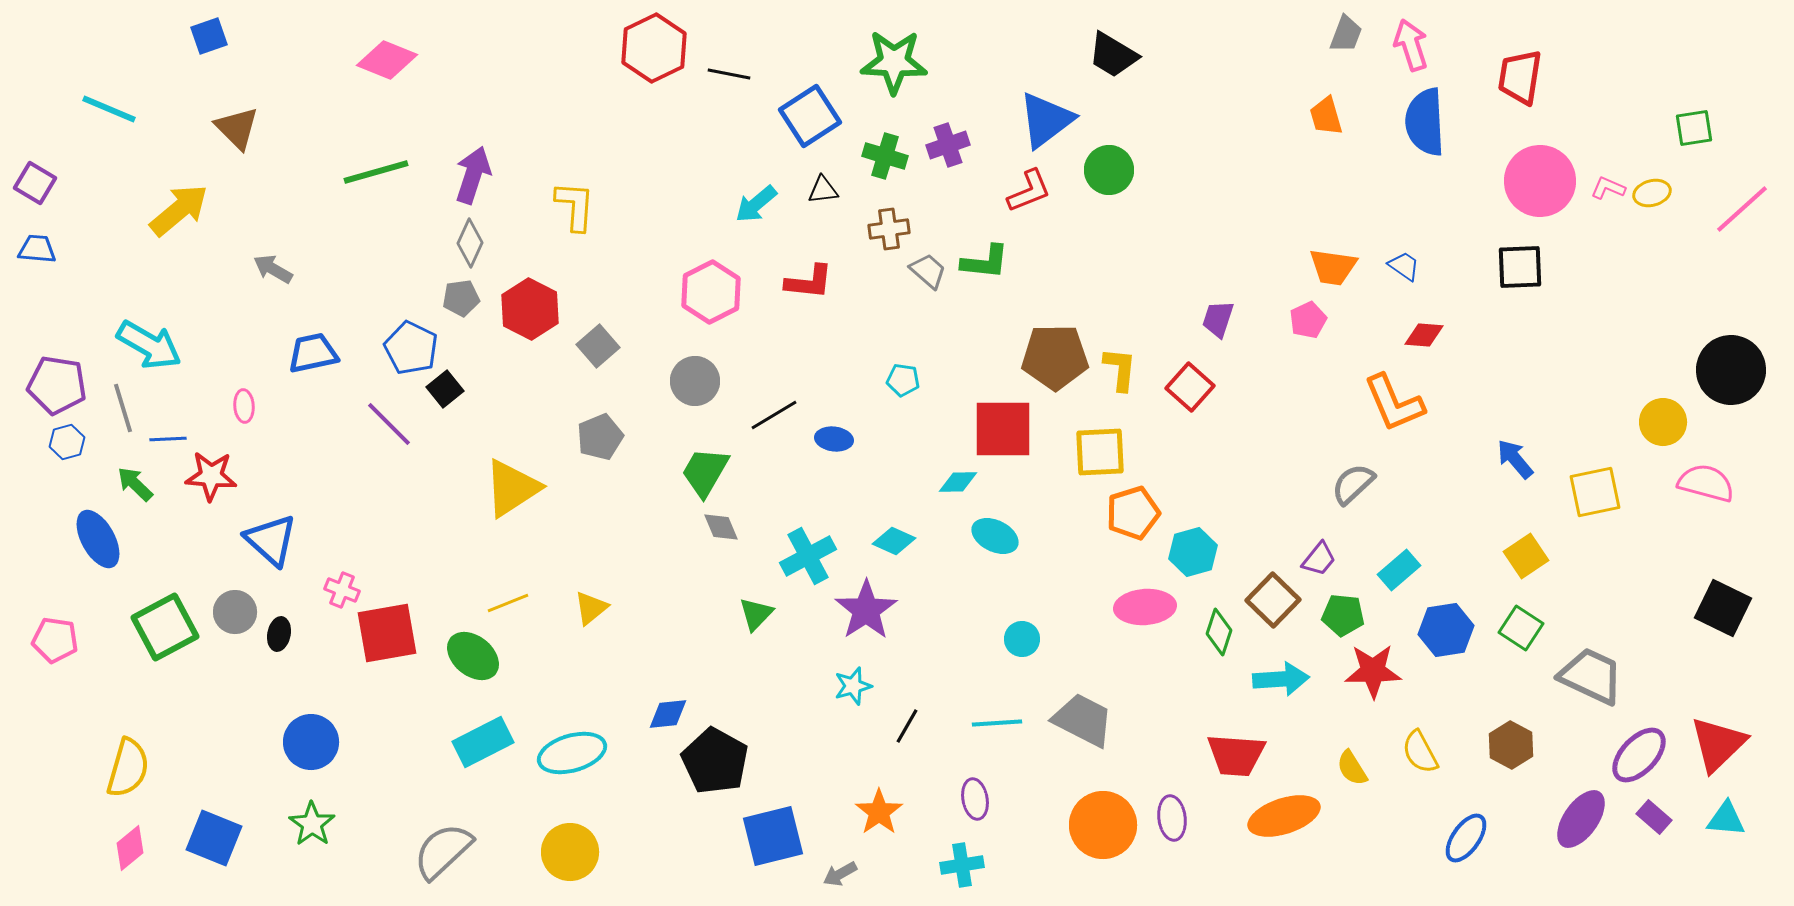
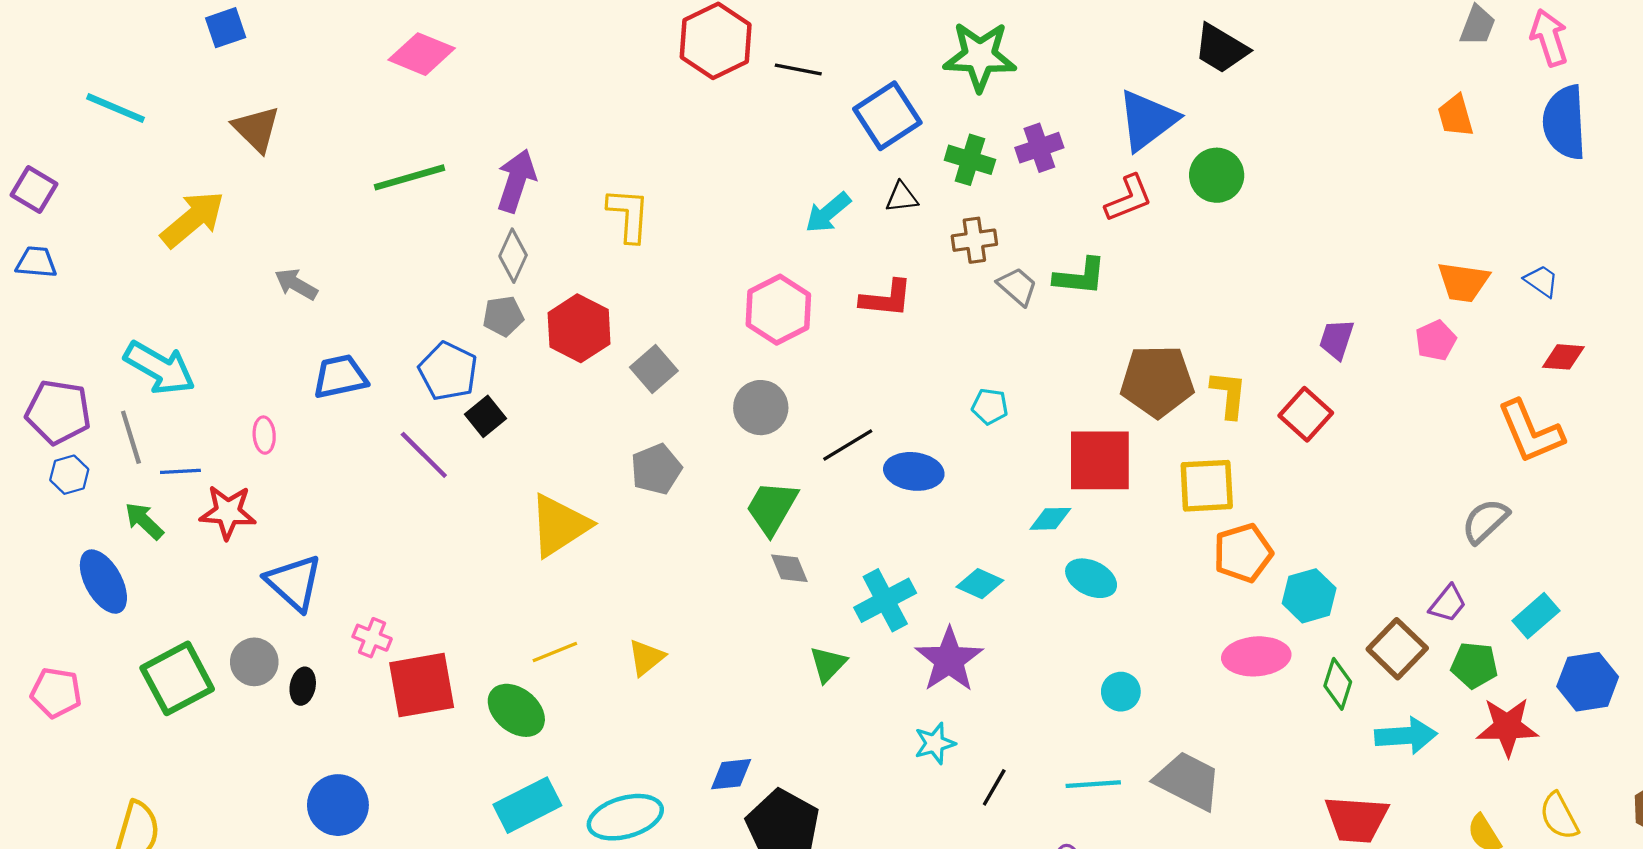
blue ellipse: (834, 439) -> (914, 471), size x1.4

